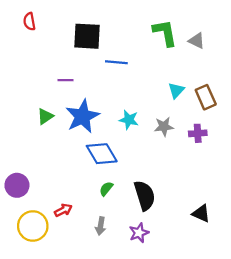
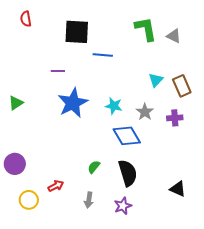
green triangle: (45, 116) -> (16, 103), moved
gray star: (164, 127) -> (145, 112), turned -30
blue diamond: (102, 154) -> (127, 136), moved
yellow circle: (33, 226) -> (29, 200), size x0.7

